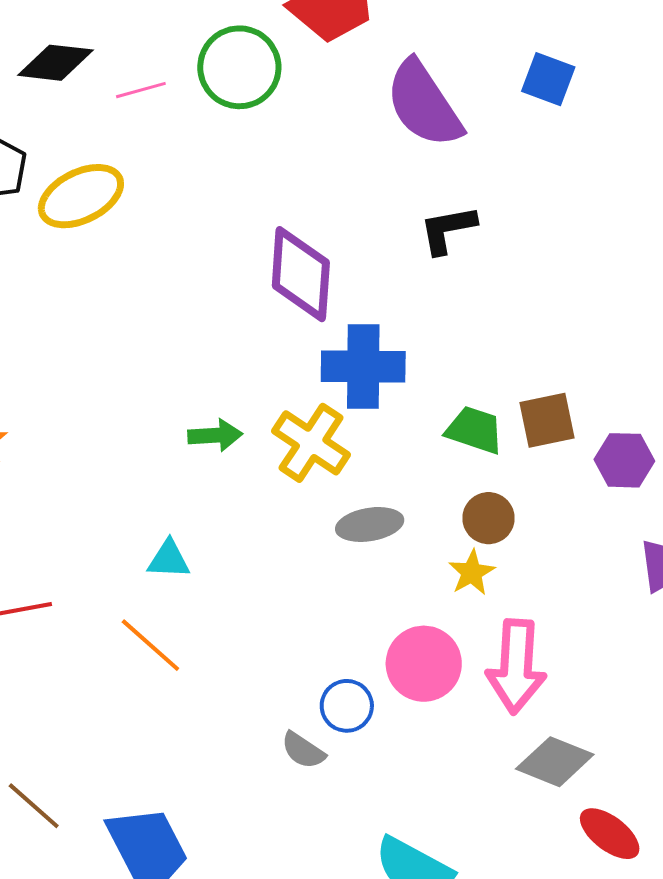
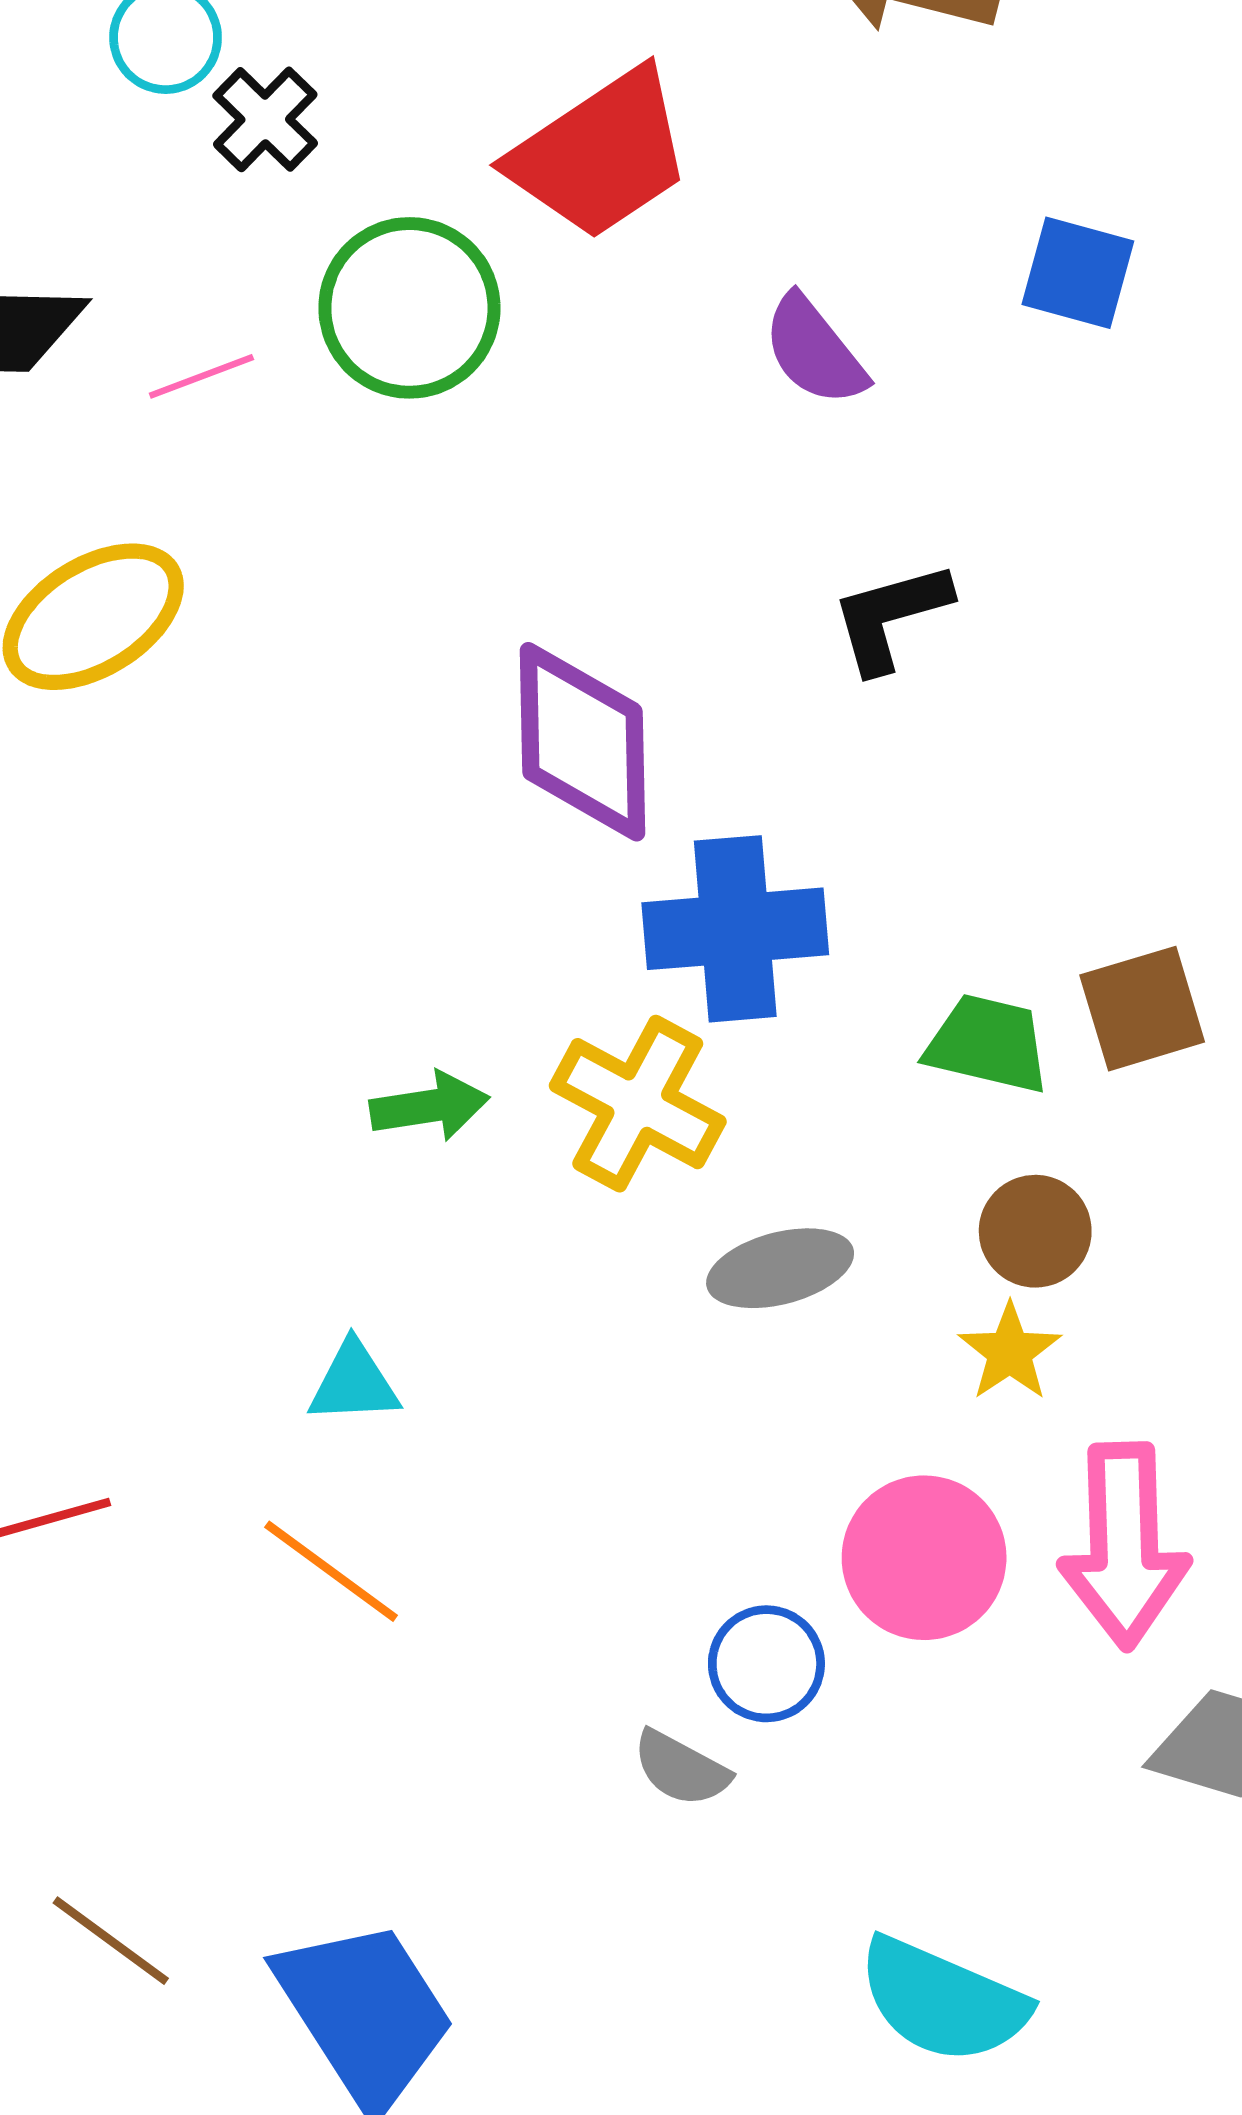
purple semicircle: (424, 104) -> (814, 351), size x0.6

